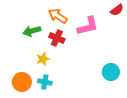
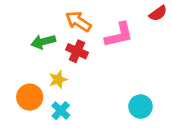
cyan circle: (111, 72) -> (140, 107), moved
orange circle: (22, 82) -> (30, 97), moved
cyan cross: (45, 82) -> (61, 111), turned 32

